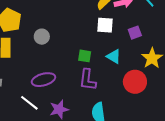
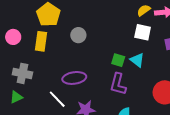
cyan triangle: (114, 56) -> (137, 60), moved

